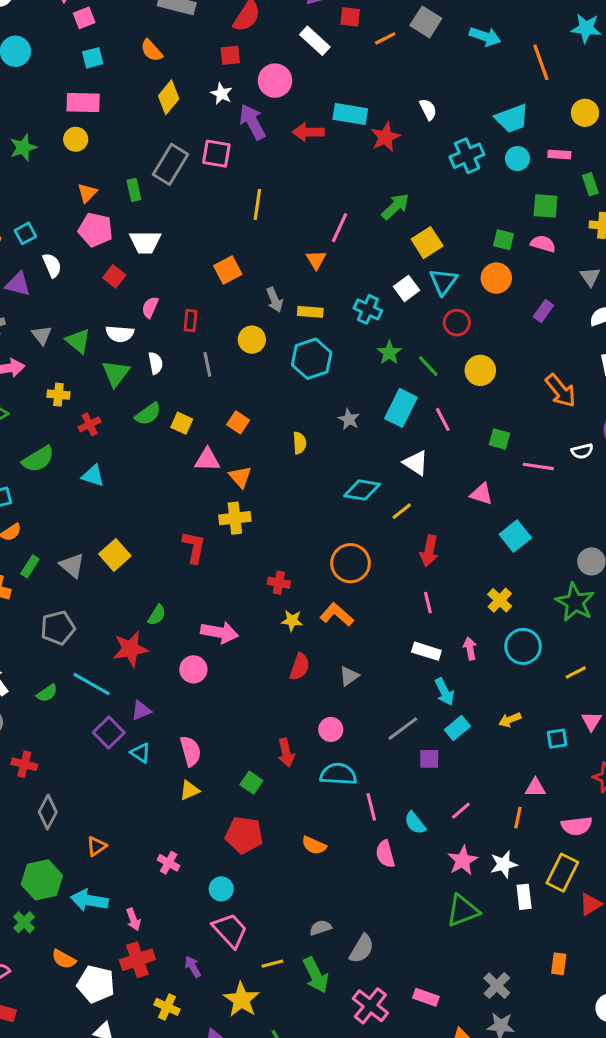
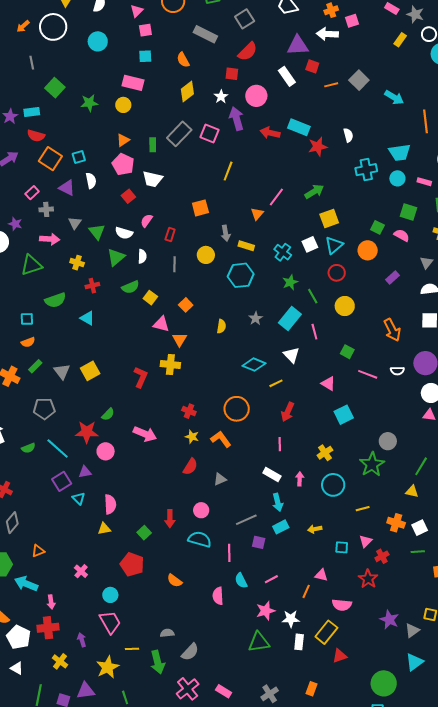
pink circle: (193, 669) -> (106, 451), moved
pink line: (371, 807) -> (229, 553), moved

